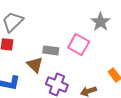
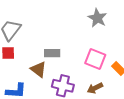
pink square: (79, 45) -> (95, 59), moved

